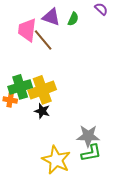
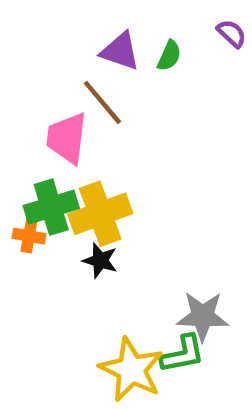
pink trapezoid: (27, 30) -> (67, 138), moved
green L-shape: (91, 153) -> (183, 354), moved

